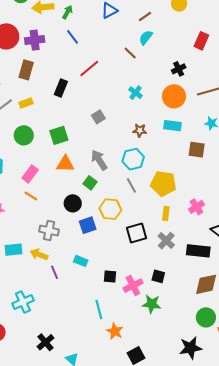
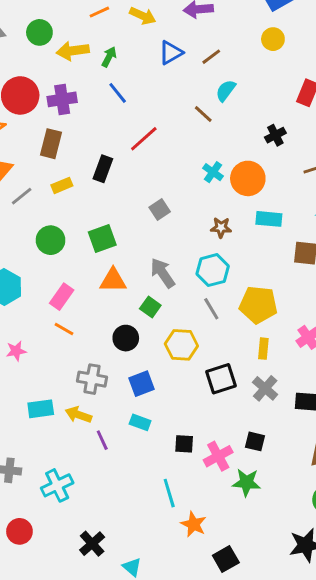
brown line: (145, 17) -> (211, 57), moved
orange circle: (174, 96) -> (248, 178), moved
yellow rectangle: (26, 103) -> (62, 185), moved
blue square: (88, 225) -> (141, 384), moved

